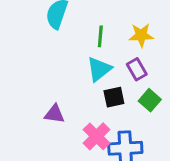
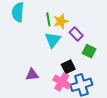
yellow star: (141, 35) -> (61, 21), moved
black square: (114, 97) -> (68, 67), moved

